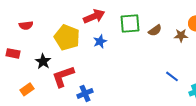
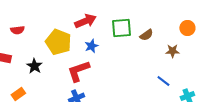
brown star: (181, 35) -> (172, 51), moved
red L-shape: (63, 76) -> (78, 71), moved

